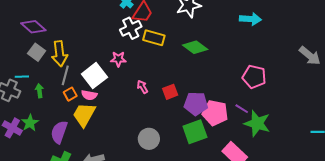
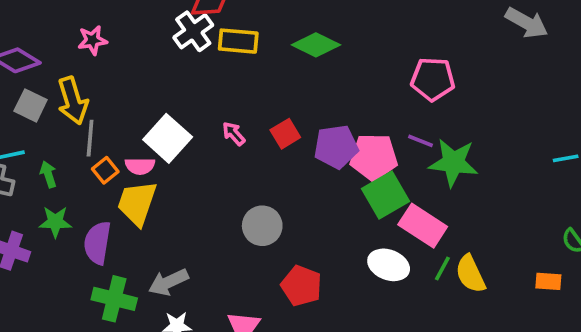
pink star: (118, 59) -> (92, 40), moved
white square: (94, 76) -> (168, 138), moved
green star: (30, 123) -> (55, 222), moved, turned -30
green square: (195, 132) -> (386, 195), moved

